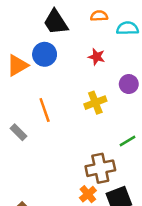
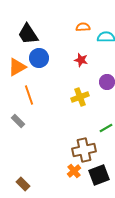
black trapezoid: (56, 22) -> (28, 34), moved
orange line: (45, 110) -> (29, 95), moved

